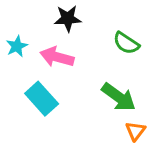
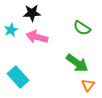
black star: (68, 18) -> (32, 13), moved
cyan rectangle: (42, 99) -> (18, 77), moved

